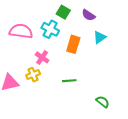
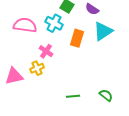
cyan triangle: (100, 37) -> (103, 31), size x1.5
green line: (69, 81) -> (73, 96), moved

